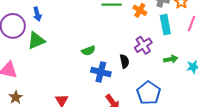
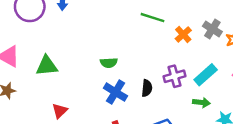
cyan rectangle: (165, 25) -> (206, 75), moved, turned 42
green triangle: (36, 41) -> (47, 66), moved

